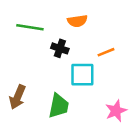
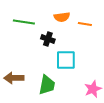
orange line: (106, 52) -> (85, 24), moved, turned 32
brown arrow: (17, 97) -> (14, 78), turned 66

